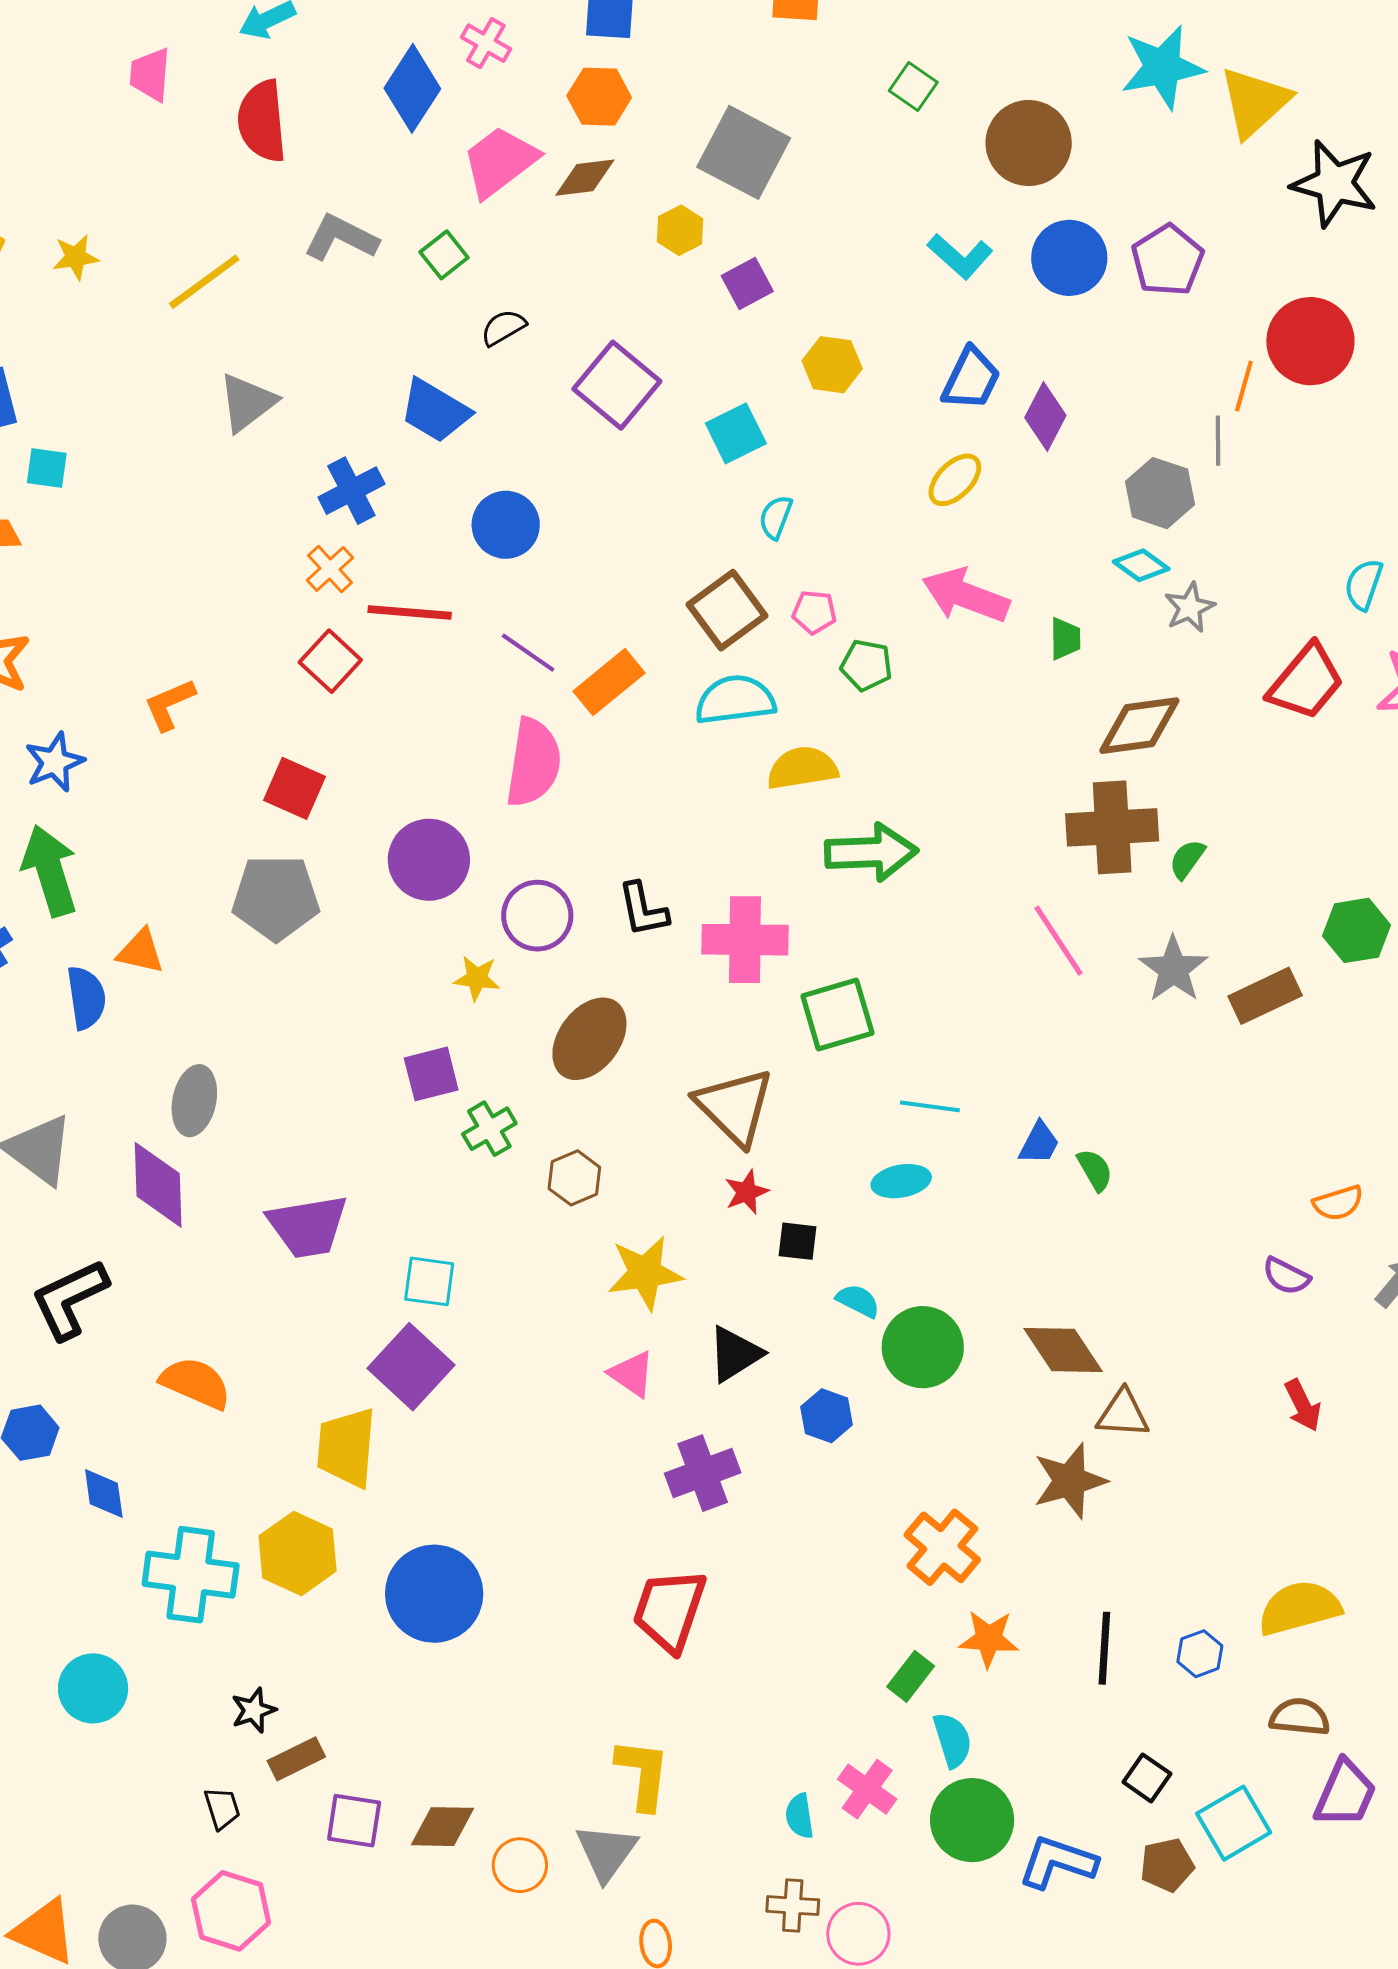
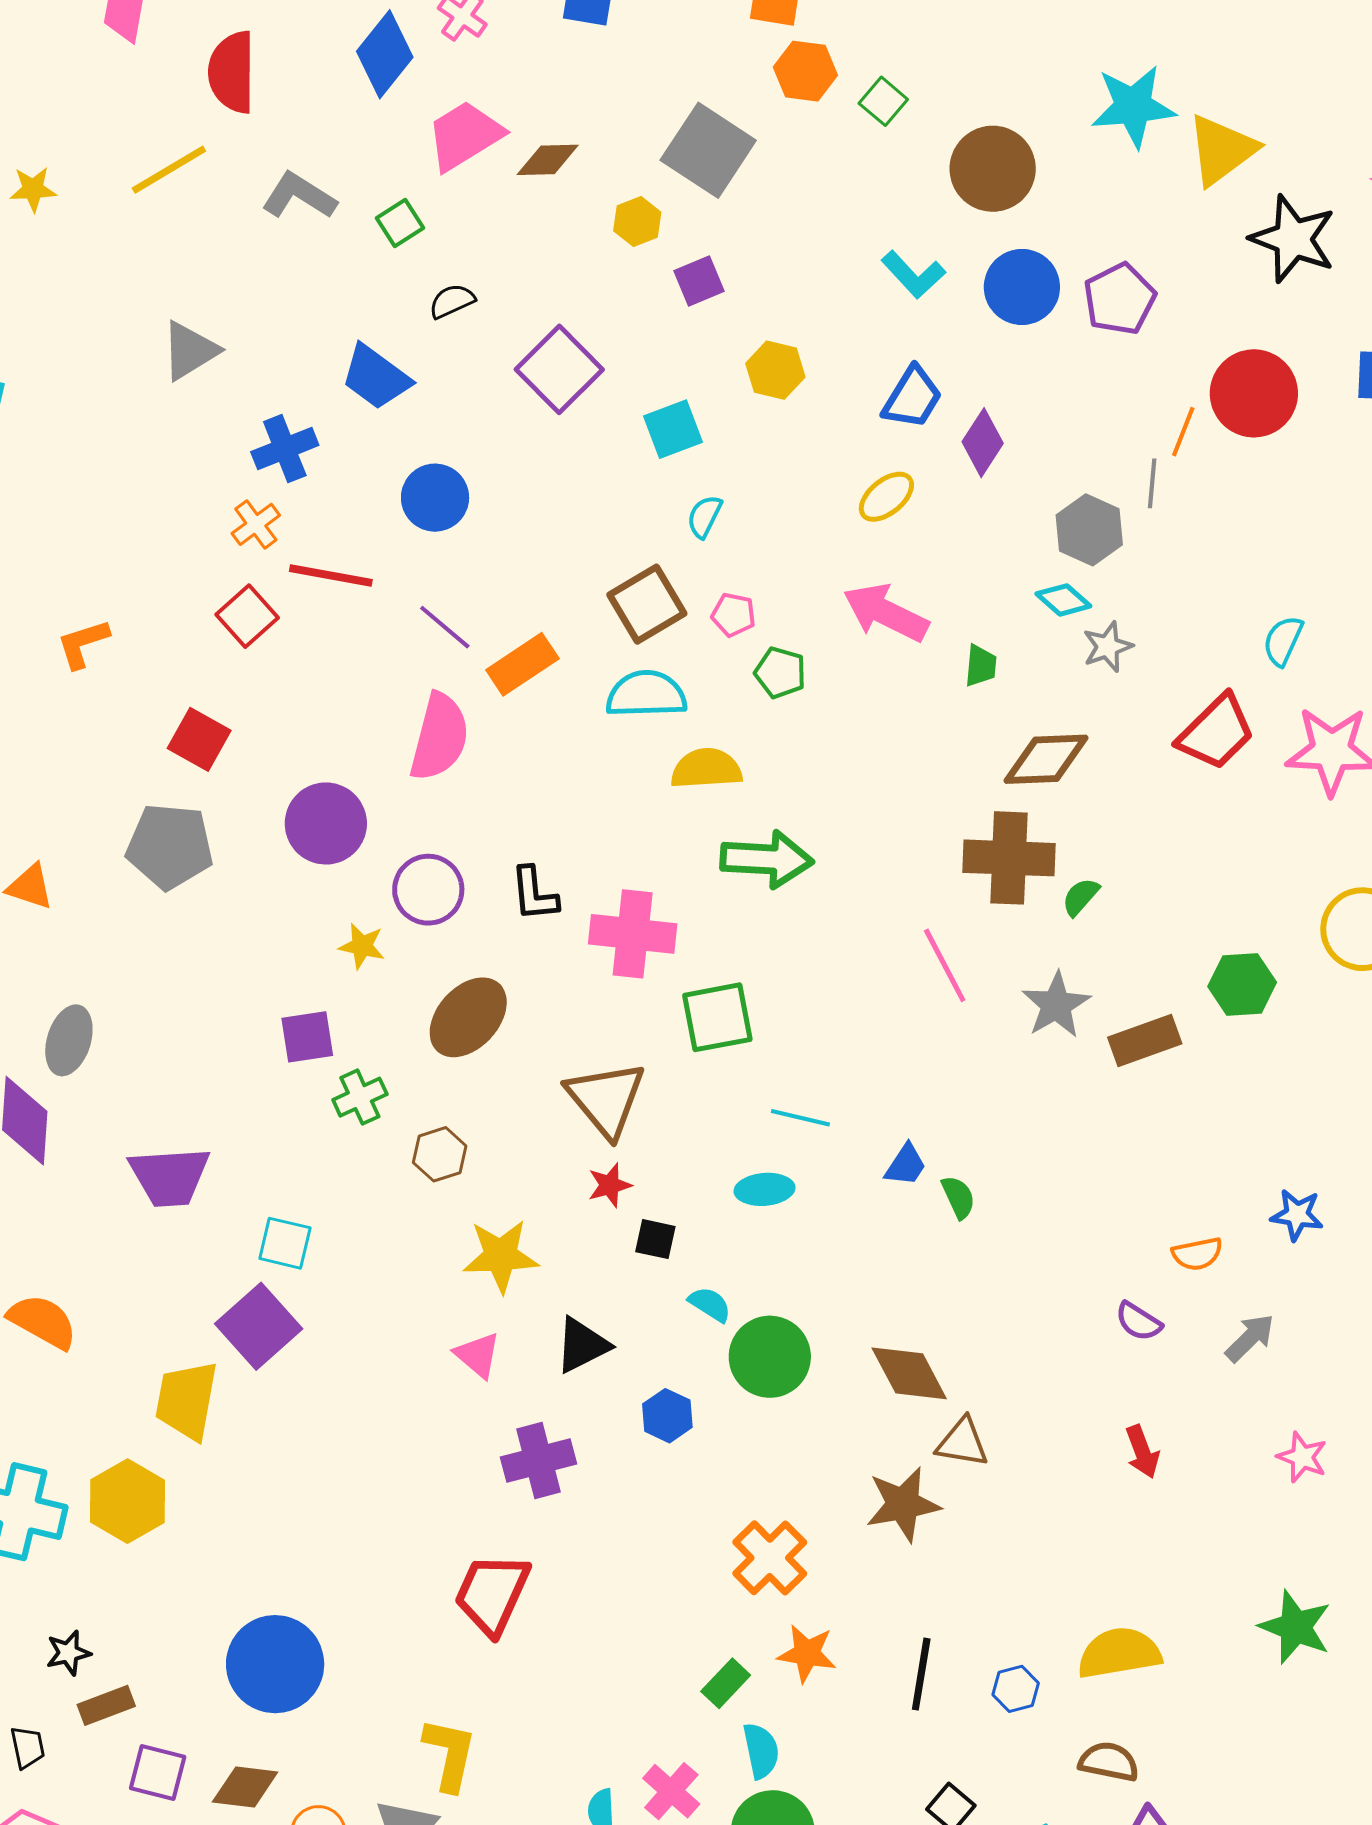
orange hexagon: (599, 97) -> (805, 71), moved
yellow line: (204, 282) -> (169, 170), moved
blue circle: (434, 1594) -> (275, 1664), moved

